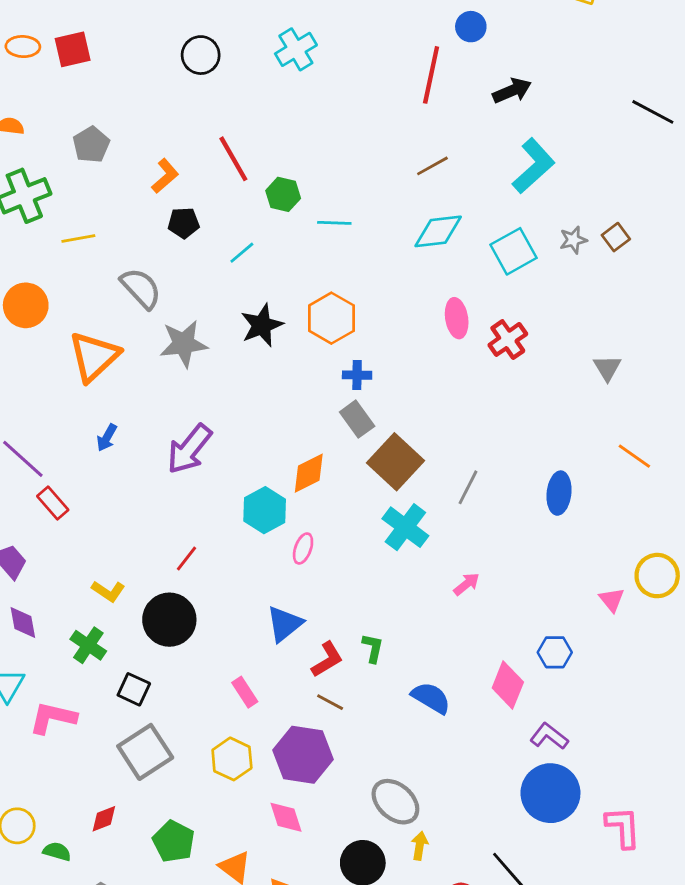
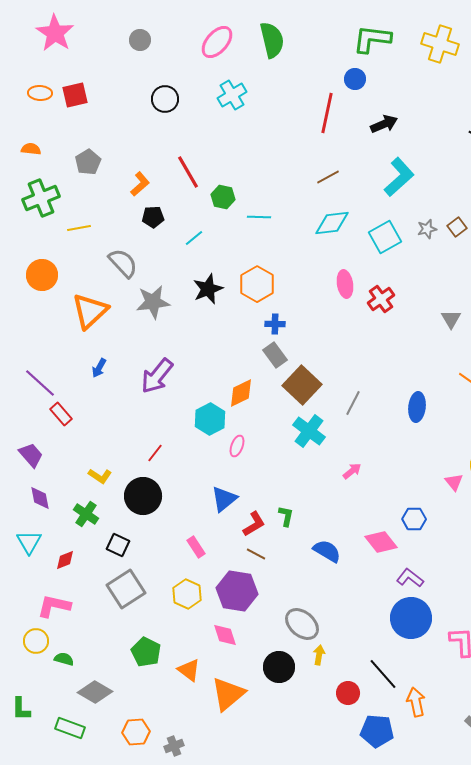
pink diamond: (508, 685) -> (381, 542), turned -60
pink L-shape: (53, 718) -> (54, 606), moved
red diamond: (104, 819) -> (65, 560), moved

